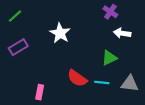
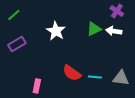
purple cross: (110, 12) -> (117, 11), moved
green triangle: (109, 58) -> (94, 29), moved

